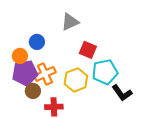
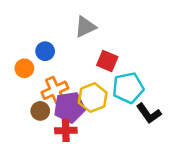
purple pentagon: (25, 73) -> (69, 107), moved

